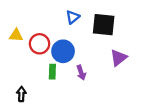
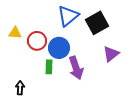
blue triangle: (73, 17) -> (68, 16), size x1.6
black square: (104, 25) -> (97, 23), turned -35
purple arrow: (81, 73) -> (76, 68), size x1.6

